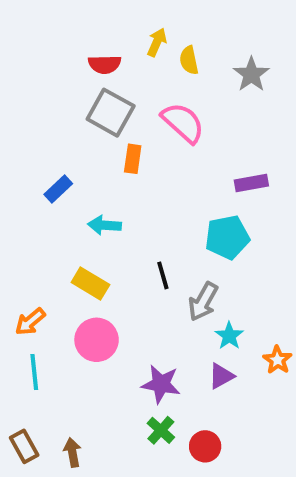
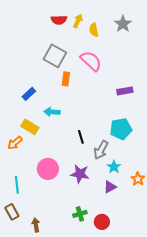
red semicircle: (105, 64) -> (59, 20), moved
gray star: (251, 74) -> (123, 24), moved
cyan pentagon: (227, 237) -> (121, 129), moved
yellow rectangle: (90, 283) -> (30, 127), moved
orange arrow: (30, 322) -> (15, 143), moved
purple star: (161, 384) -> (80, 174), moved
green cross: (161, 430) -> (80, 214), turned 32
brown rectangle: (24, 446) -> (12, 212), moved

